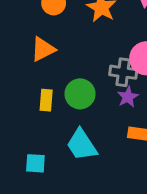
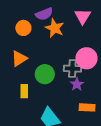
green circle: (80, 94) -> (45, 74), moved

